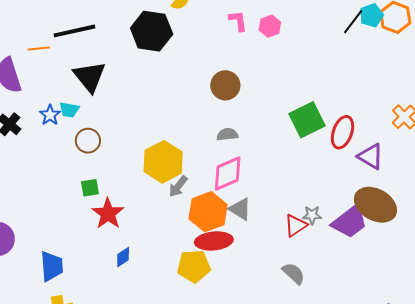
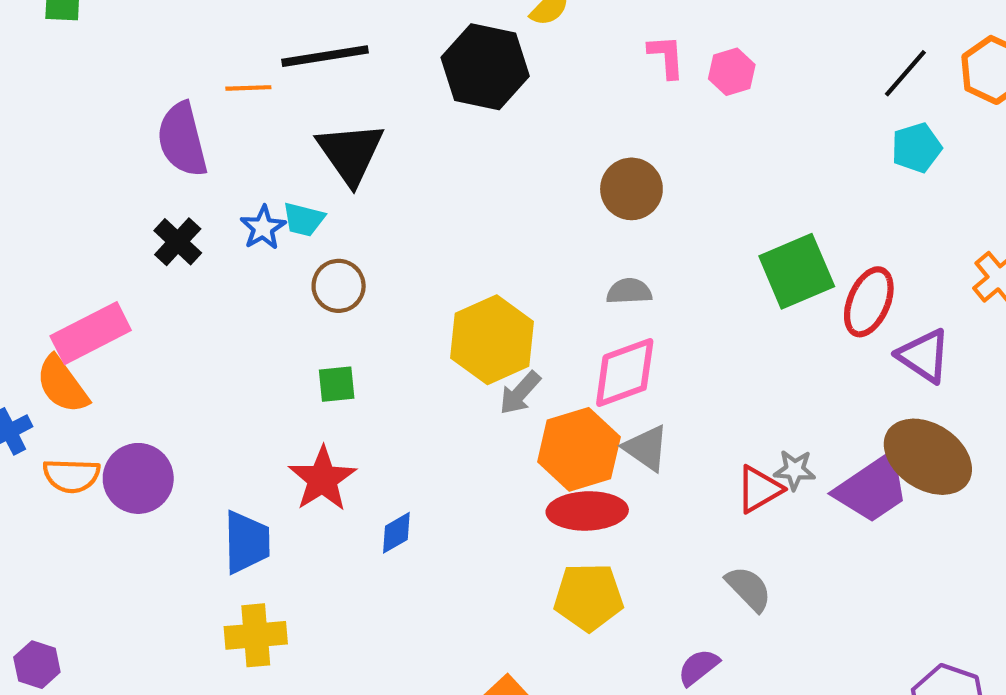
cyan pentagon: (371, 15) -> (916, 148), moved
red star: (108, 214) -> (322, 479), moved
yellow pentagon: (194, 266) -> (589, 597), moved

